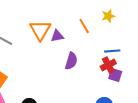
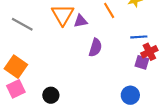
red cross: (108, 65) -> (149, 52), moved

